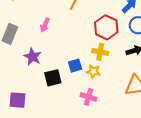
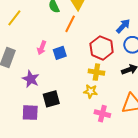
blue square: (75, 66) -> (60, 53), moved
pink cross: (89, 97) -> (102, 114), moved
purple square: (18, 100) -> (30, 113), moved

